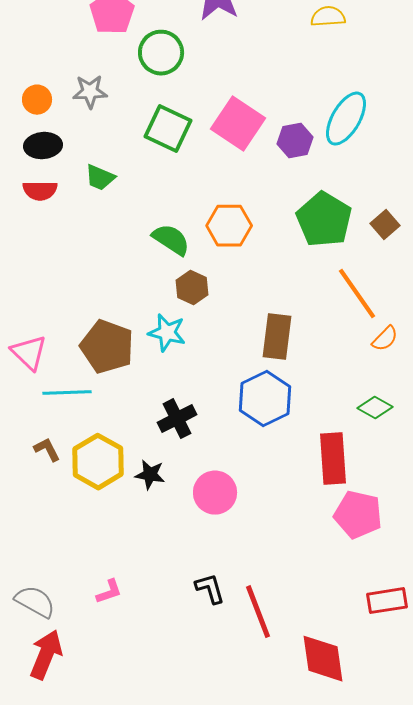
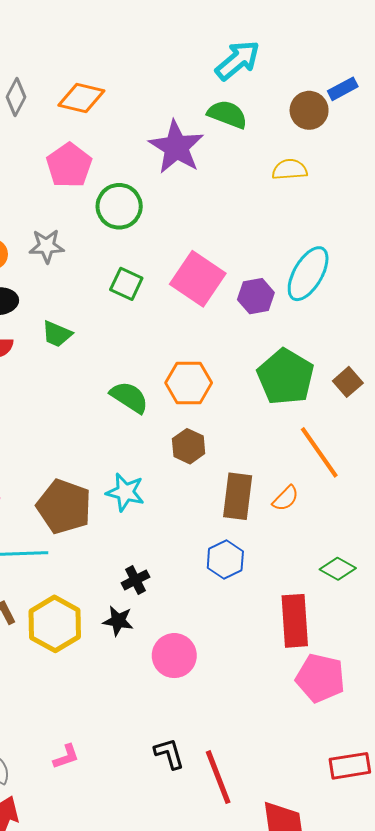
green square: (168, 129) -> (126, 284), size x0.7
brown hexagon: (192, 288) -> (189, 446), moved
orange semicircle: (385, 339) -> (286, 498), moved
blue hexagon: (265, 399) -> (225, 560), size x0.7
black cross: (177, 419) -> (135, 580), size x0.7
black star: (150, 475) -> (118, 621), moved

